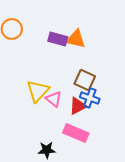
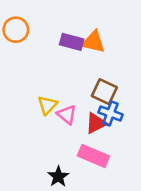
yellow triangle: (38, 91) -> (47, 105), size x0.7
black star: (47, 150) -> (58, 177), turned -30

